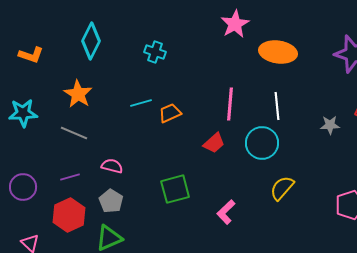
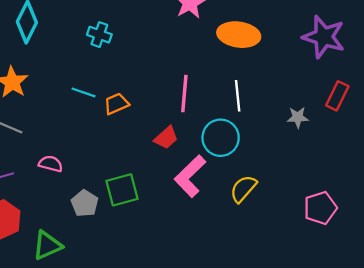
cyan line: (141, 103) -> (83, 92), turned 35
gray pentagon: (111, 201) -> (85, 203), moved
pink L-shape: (226, 212) -> (190, 176), moved, size x1.5

